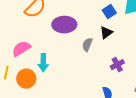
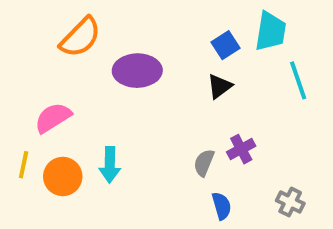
gray semicircle: (87, 45) -> (204, 163), moved
cyan arrow: (43, 63) -> (110, 165), moved

